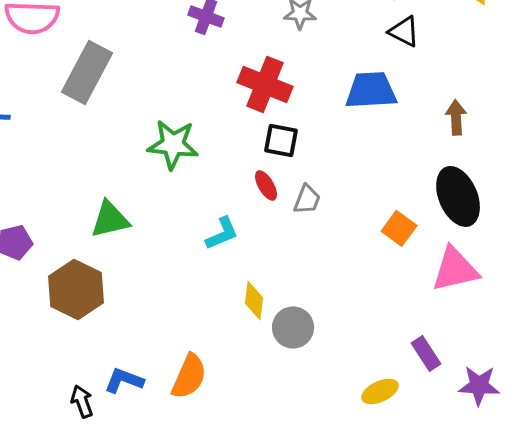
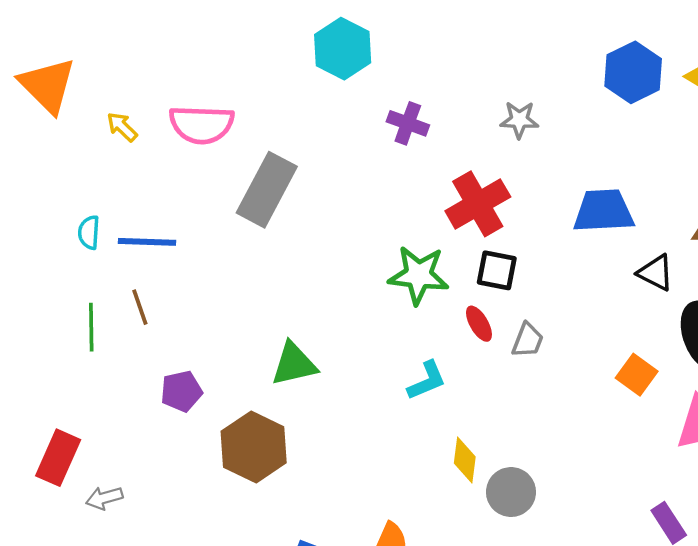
black triangle: (404, 31) -> (656, 273), moved
red cross: (265, 84) -> (478, 204), turned 38
green star: (173, 144) -> (419, 275), moved

